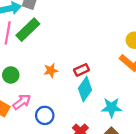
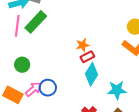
orange star: (51, 70) -> (83, 45), moved
blue circle: (45, 115) -> (48, 88), moved

